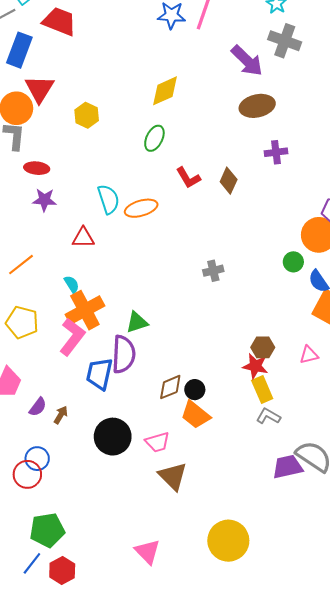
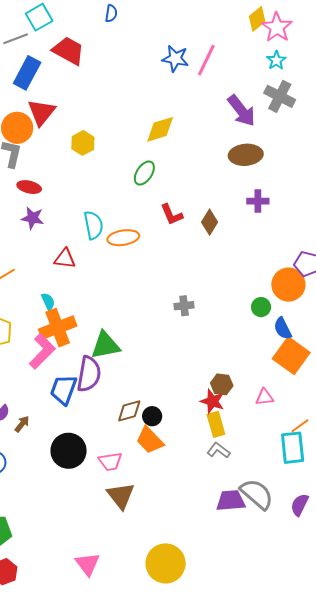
green triangle: (137, 322) -> (105, 345), size x1.4

